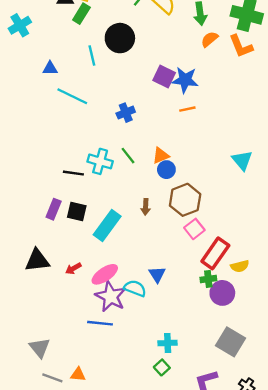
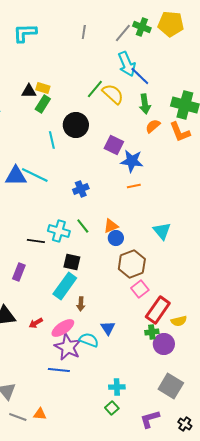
blue triangle: (50, 68) -> (16, 176), moved, size x1.6
purple square: (164, 76) -> (114, 145), moved
cyan triangle: (242, 160) -> (162, 231), moved
brown arrow: (145, 207) -> (81, 304), moved
black square: (77, 211) -> (72, 262), moved

